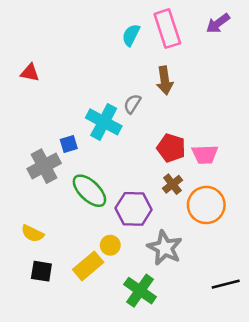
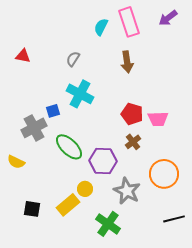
gray semicircle: (132, 104) -> (73, 59), moved
orange circle: (206, 205) -> (164, 174), moved
yellow semicircle: (32, 234) -> (16, 162), moved

